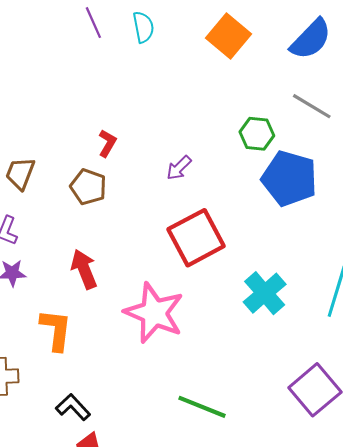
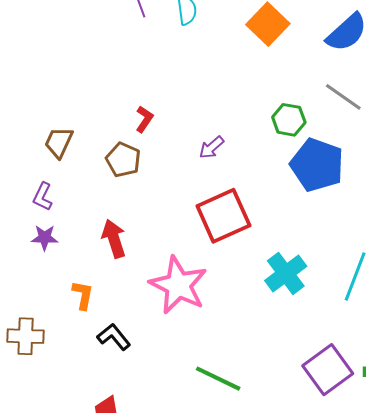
orange L-shape: (56, 330) -> (83, 295), size x0.7
black L-shape: (73, 407) -> (114, 337), moved

